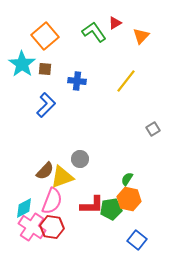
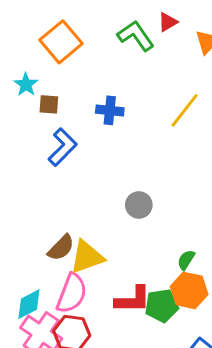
cyan star: (22, 64) -> (26, 85), size x0.6
brown square: (45, 69) -> (49, 104), moved
gray circle: (80, 159) -> (139, 205), moved

